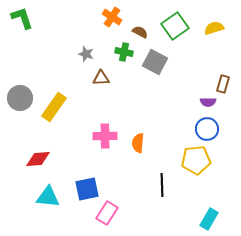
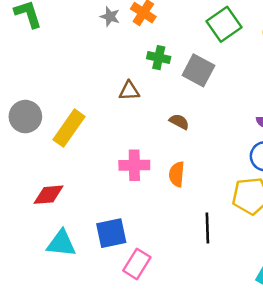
brown semicircle: (140, 32) -> (179, 122), moved
gray star: (86, 54) -> (110, 17), moved

